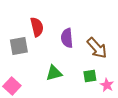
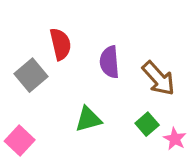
gray square: (19, 46) -> (31, 75), turned -30
green square: (90, 76) -> (147, 124), turned -32

